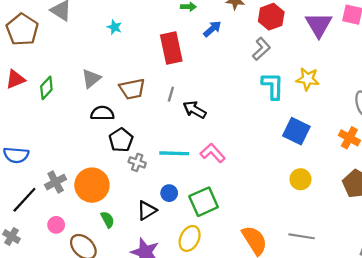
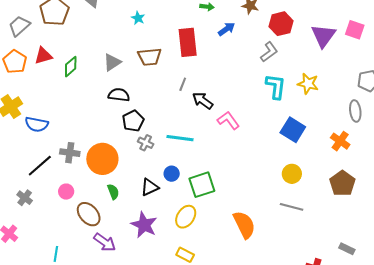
brown trapezoid: (132, 89) -> (149, 57), moved
pink L-shape: (213, 153) -> (228, 120), moved
gray cross: (56, 182) -> (70, 153), turned 30
gray line: (302, 236) -> (292, 207), moved

